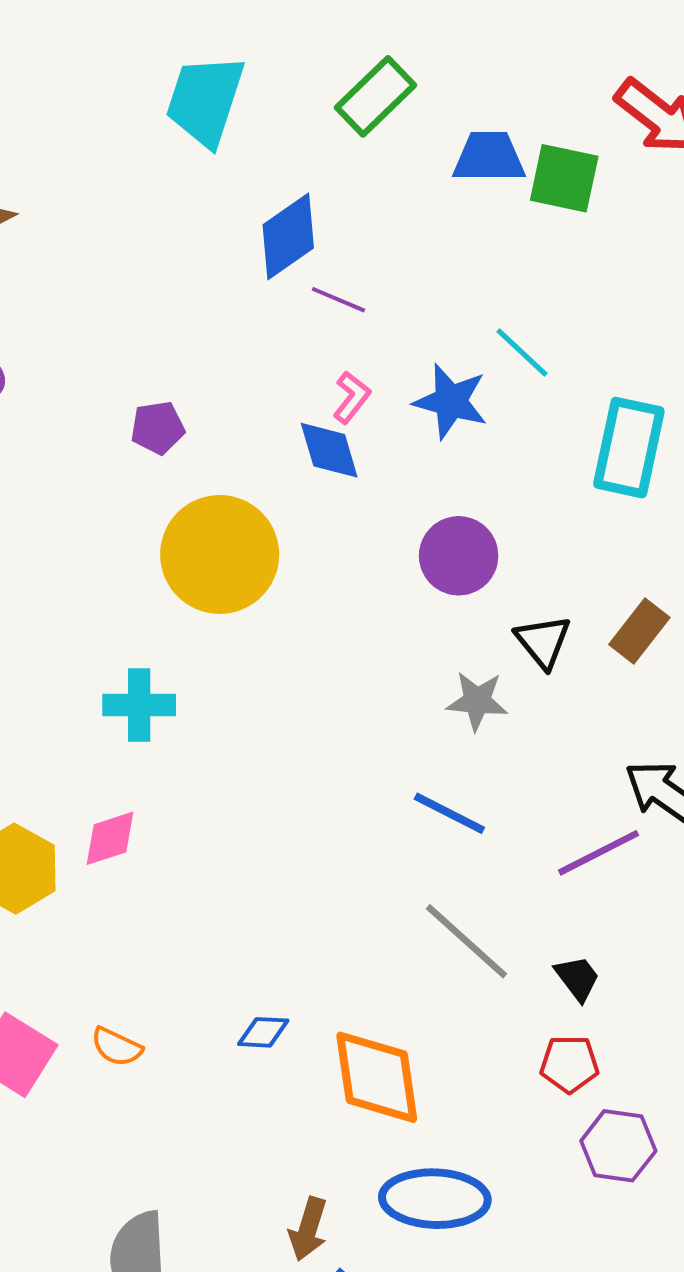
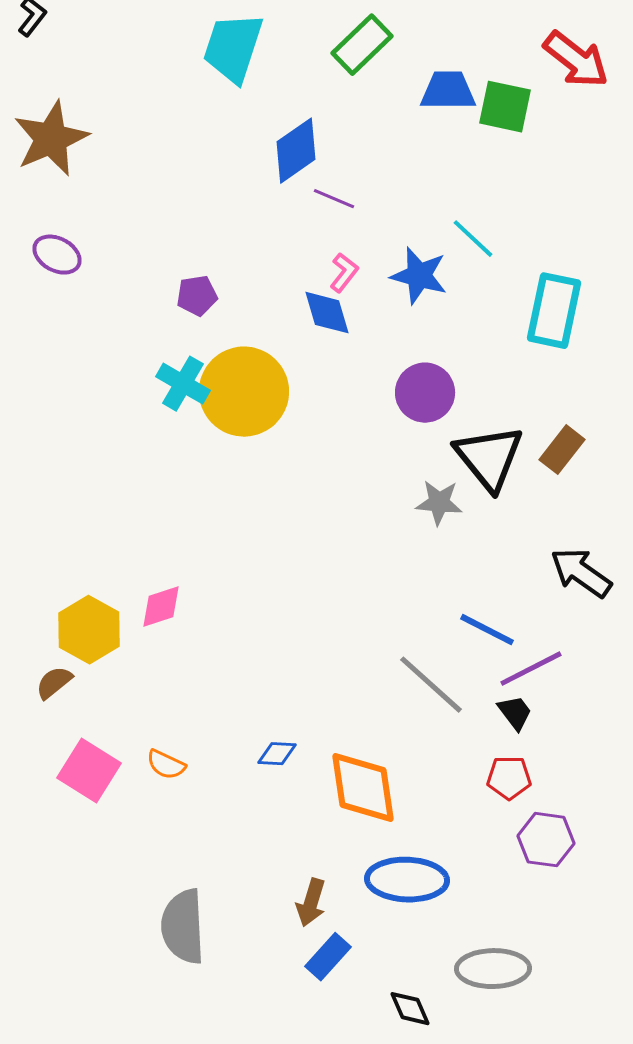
black triangle: (543, 642) -> (489, 458), size x1.6
cyan cross: (139, 705) -> (183, 384), moved, turned 30
blue line: (449, 813) -> (487, 630), moved
purple line: (599, 853) -> (531, 669), moved

